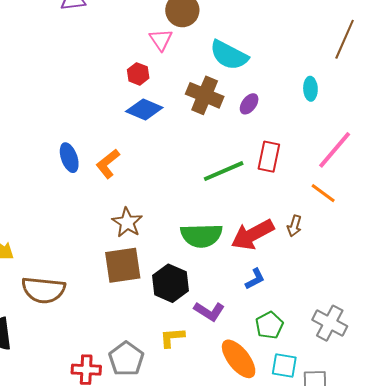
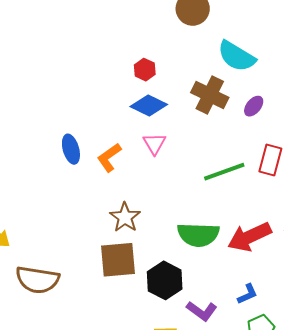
pink triangle: (161, 40) -> (155, 144), moved
blue L-shape: (255, 279) -> (247, 294), moved

